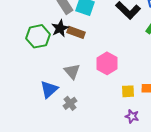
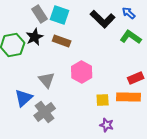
brown rectangle: (76, 32) -> (62, 41), moved
gray cross: (70, 103) -> (45, 112), size x1.5

